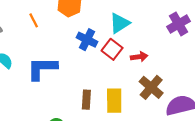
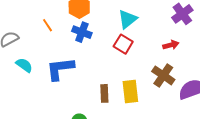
blue cross: (87, 40) -> (82, 32), moved
red arrow: (139, 57) -> (171, 45), moved

